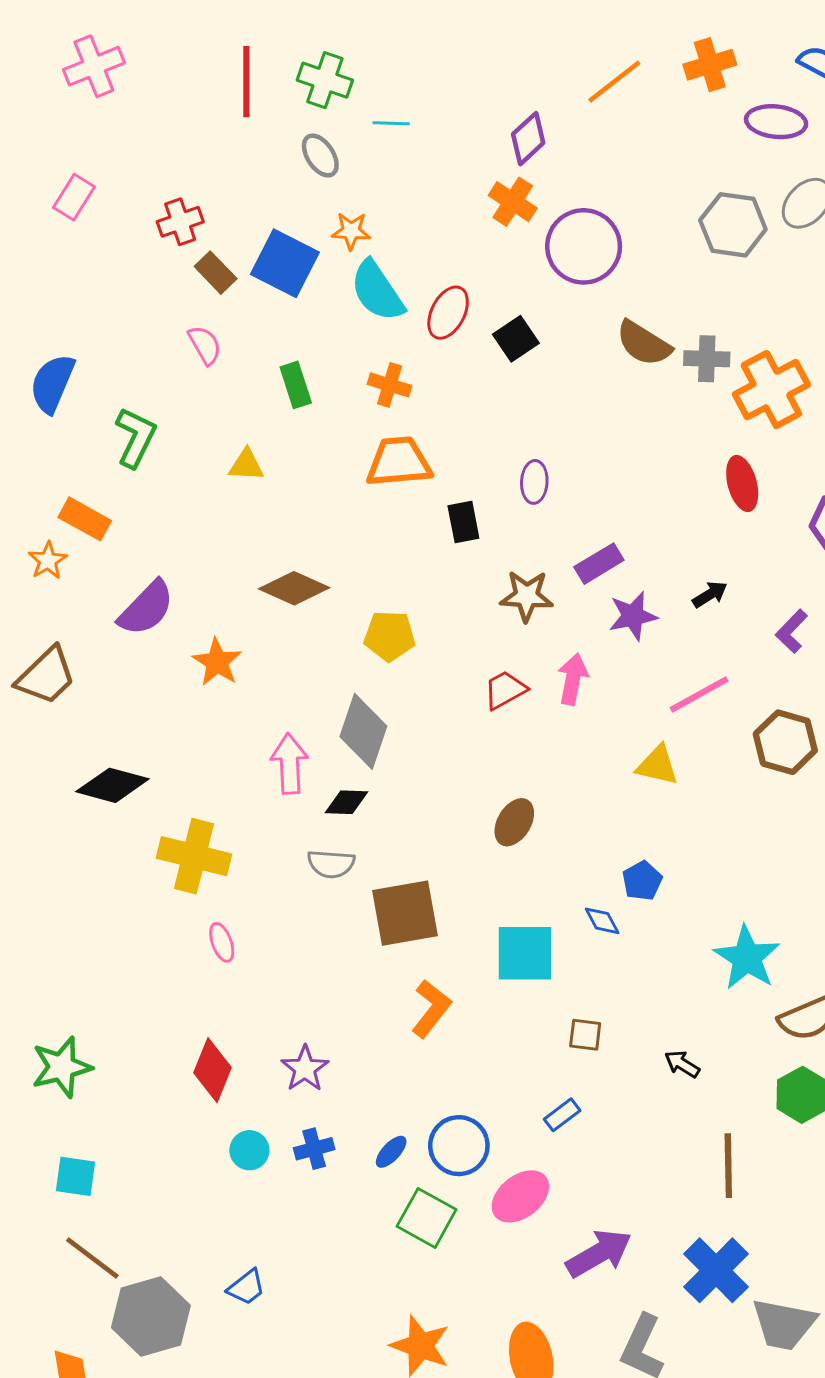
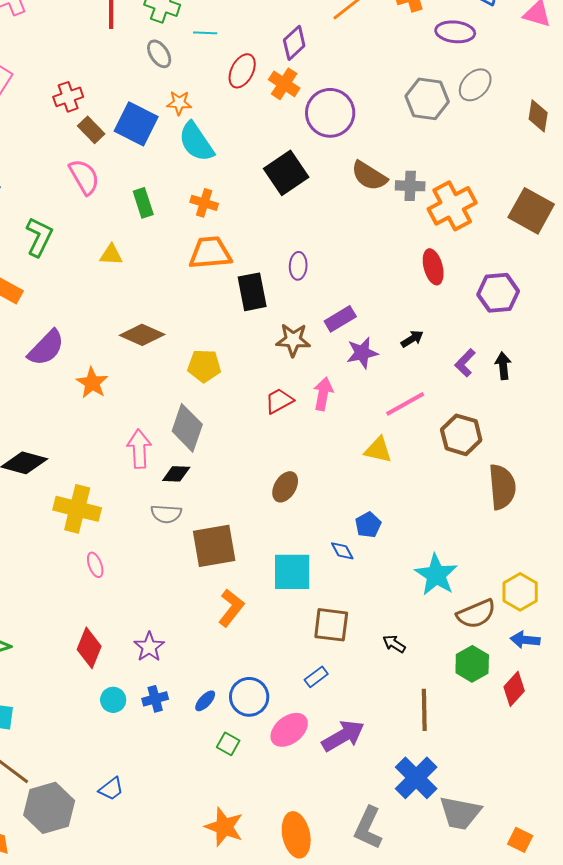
red ellipse: (448, 313) -> (242, 71), moved
black square: (516, 339) -> (286, 173), size x1.5
pink semicircle: (205, 345) -> (84, 177), size x1.4
black rectangle: (463, 522) -> (252, 292), size x1.4
brown square: (585, 1035) -> (331, 625), size x1.6
green square: (427, 1218) -> (228, 744), size x0.6
purple arrow: (599, 1253) -> (343, 736), moved

